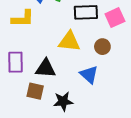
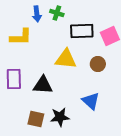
blue triangle: (89, 75) -> (91, 101), moved
brown square: (35, 91) -> (36, 119), moved

